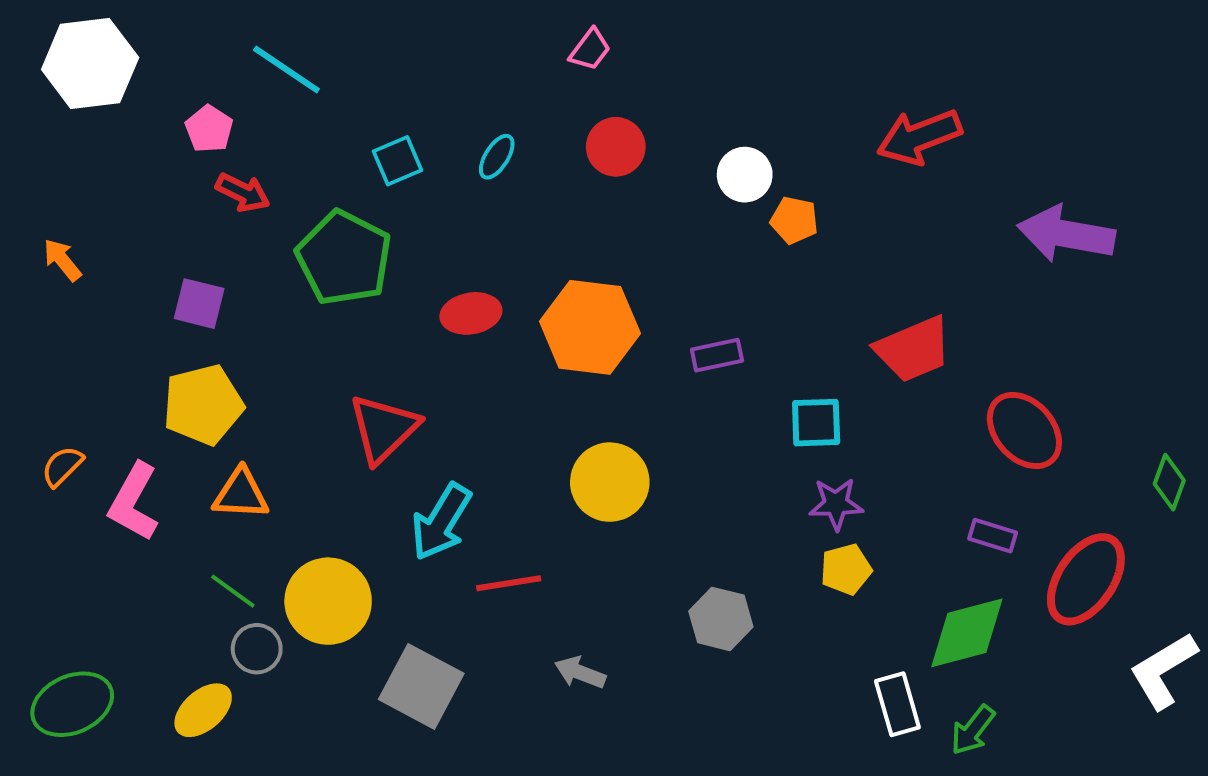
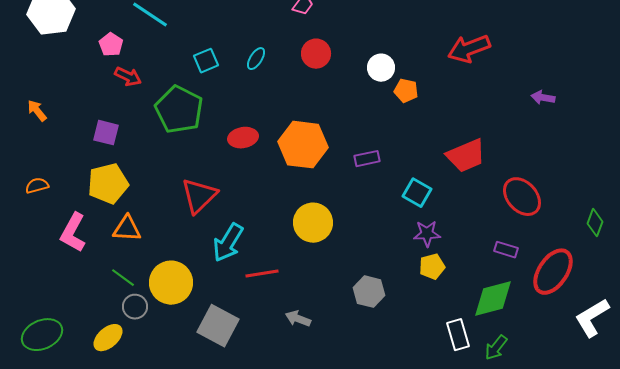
purple arrow: (1066, 234) -> (543, 98), size x0.5
cyan square: (816, 423) -> (417, 193), turned 32
orange semicircle: (62, 466) -> (37, 186), moved, turned 30

